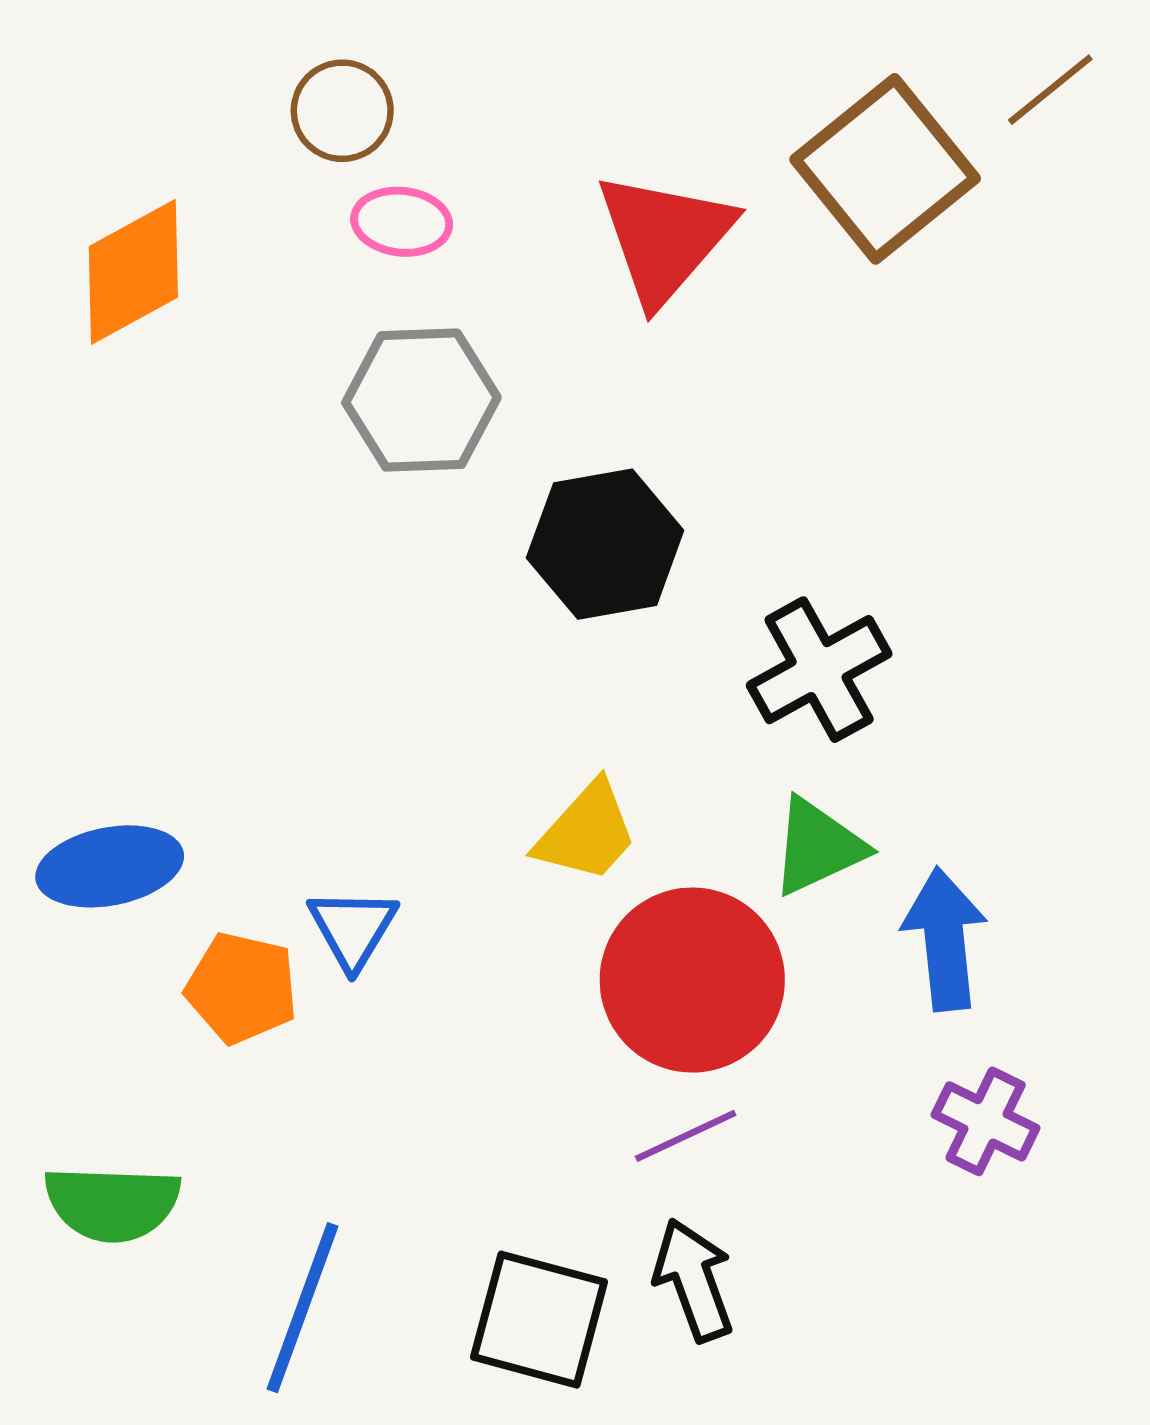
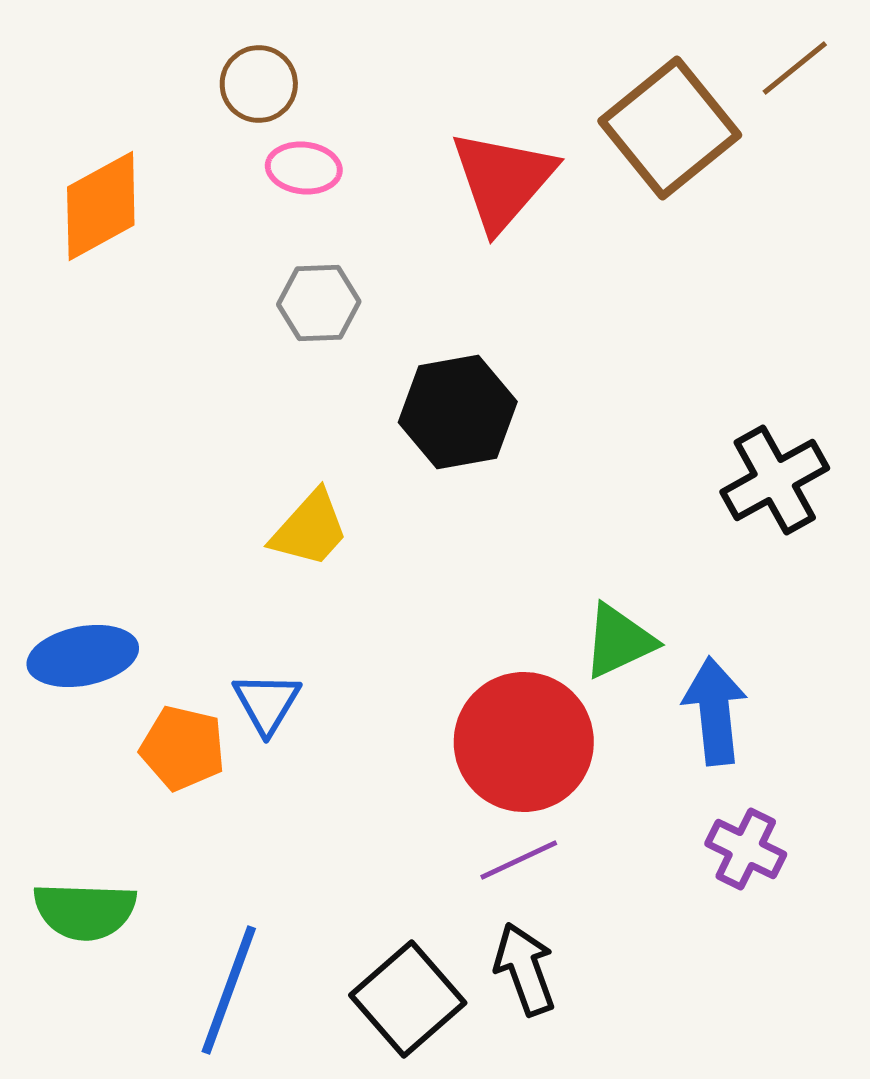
gray hexagon: (421, 400) -> (319, 303), size x0.7
black cross: (819, 670) -> (775, 480), moved
yellow trapezoid: (587, 832) -> (310, 529), moved
black square: (539, 1320) -> (408, 999), turned 34

